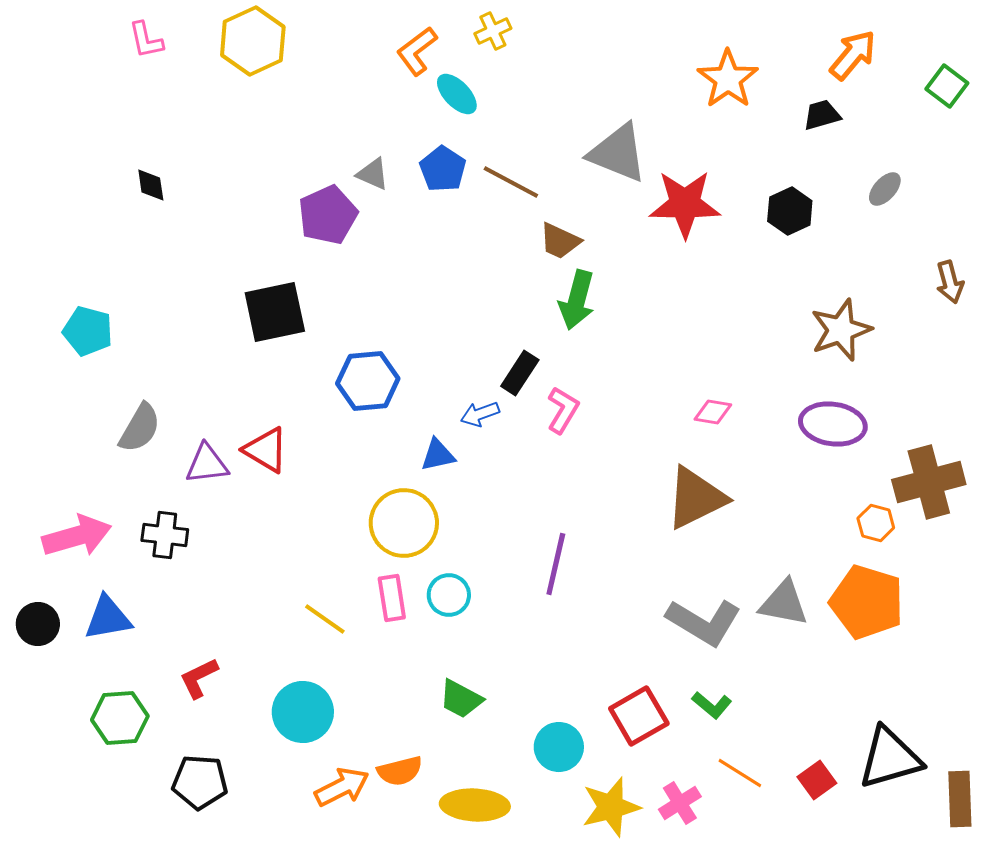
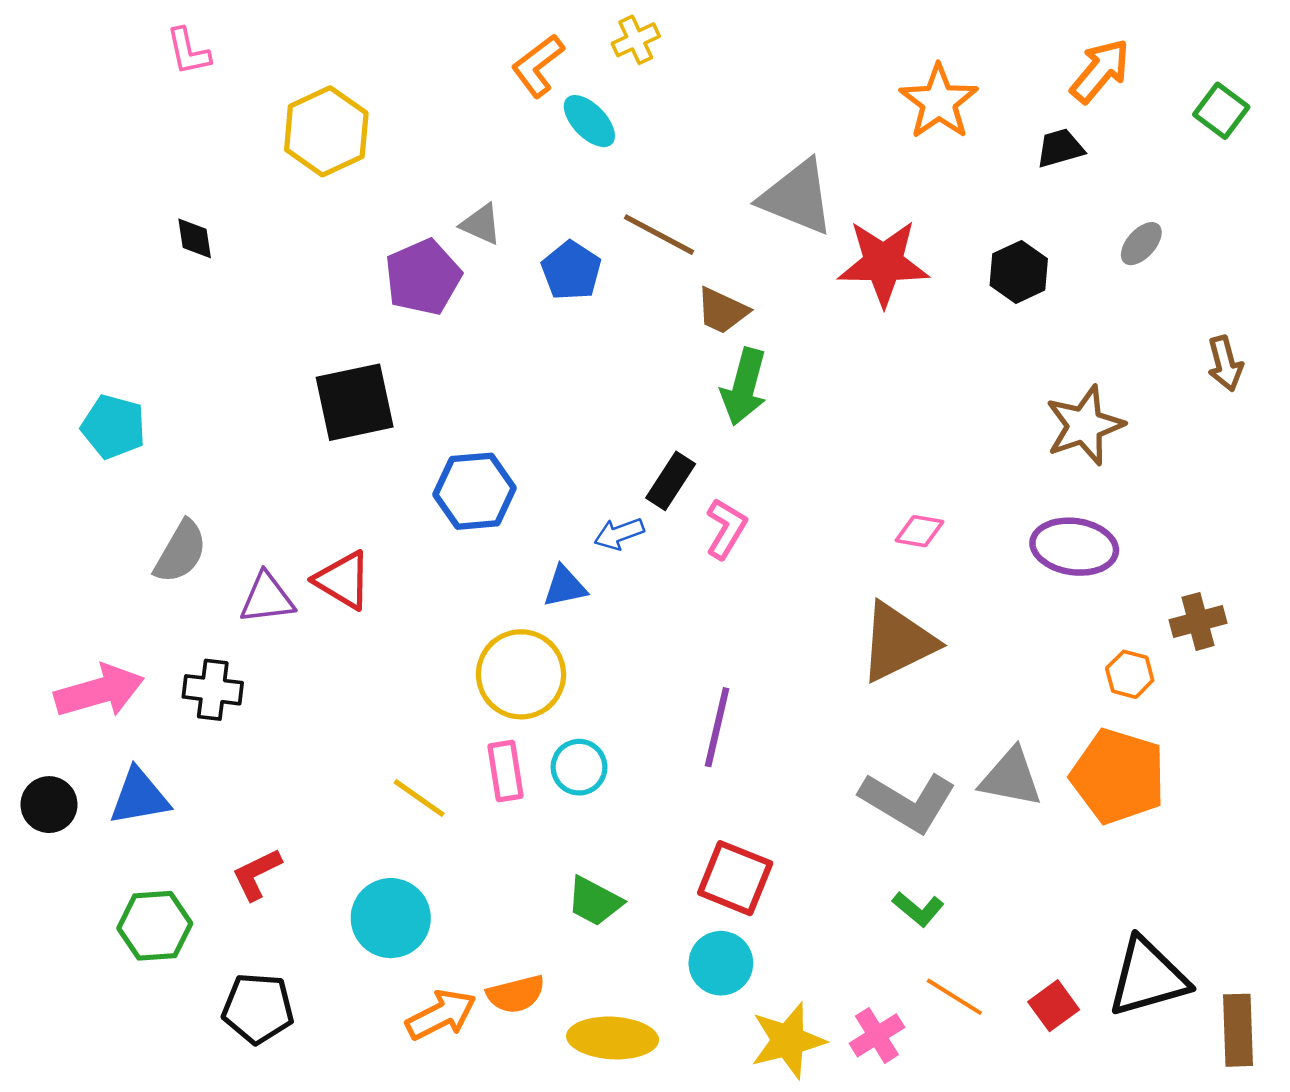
yellow hexagon: (253, 41) -> (326, 131), moved
blue pentagon: (443, 169) -> (571, 271), moved
brown cross: (929, 482) -> (1198, 621), size x0.6
red square: (639, 716) -> (735, 878), moved, turned -38

